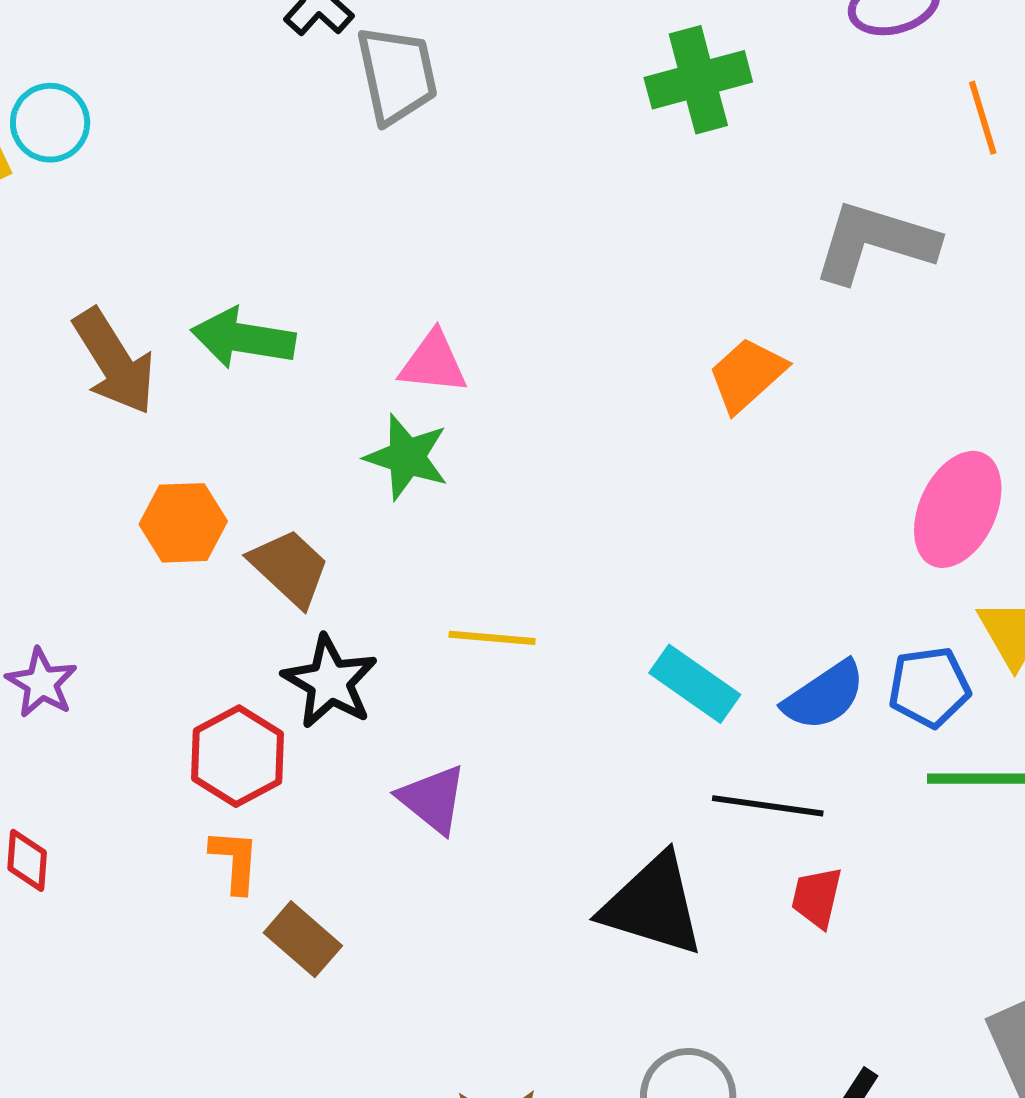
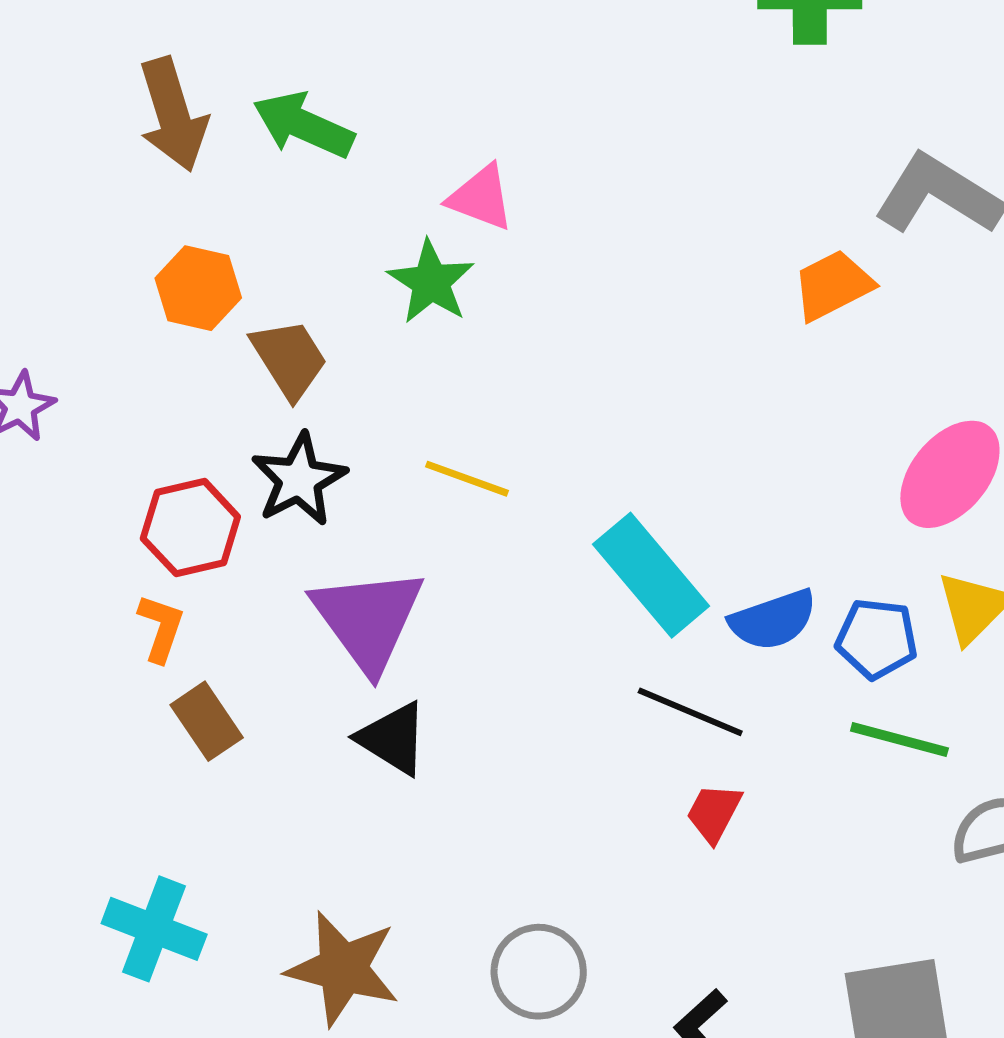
orange trapezoid: (747, 375) -> (833, 285), moved
cyan rectangle: (695, 684) -> (651, 575), size x1.4
purple triangle: (433, 799) -> (368, 619), size x1.6
black triangle: (653, 905) -> (393, 738), moved, size x0.7

